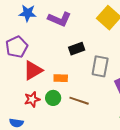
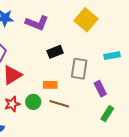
orange rectangle: (61, 78) -> (50, 85), moved

